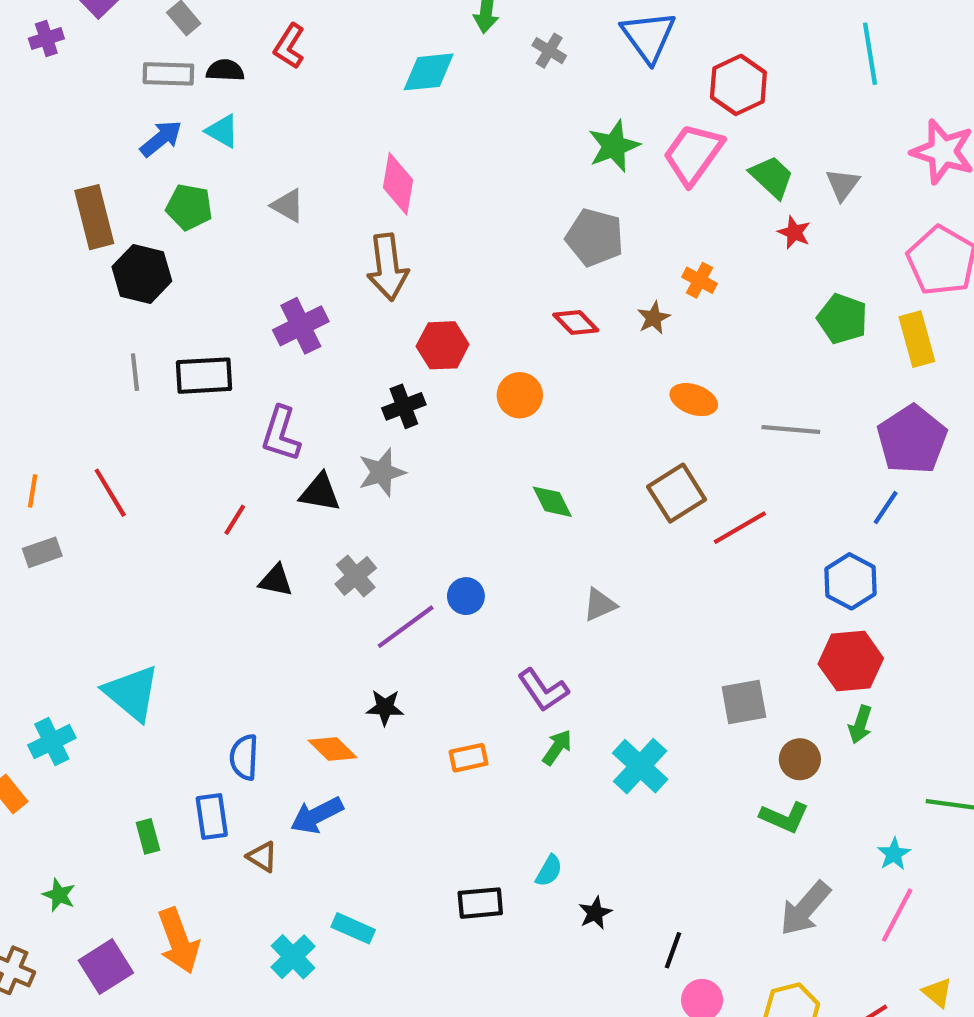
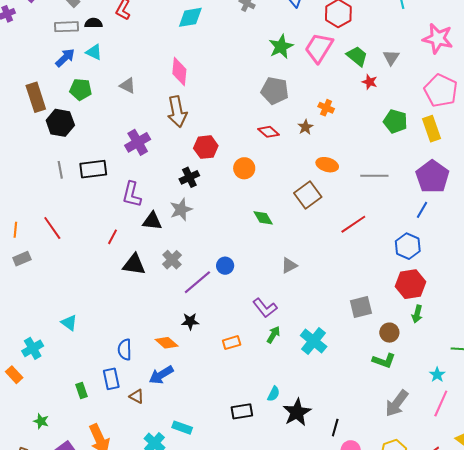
brown square: (677, 493) -> (308, 195), moved
black triangle: (276, 580) -> (134, 264), size x1.4
cyan triangle: (132, 693) -> (69, 323), size x0.6
black star: (595, 913) -> (297, 412), size x1.8

